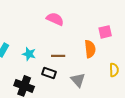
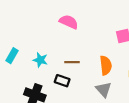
orange semicircle: (90, 49) -> (106, 65), moved
gray triangle: (78, 80) -> (104, 89), moved

